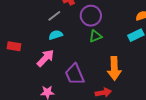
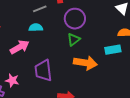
green triangle: (95, 36) -> (74, 40), turned -32
orange arrow: (114, 68) -> (85, 63), moved, turned -95

